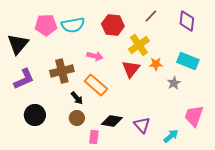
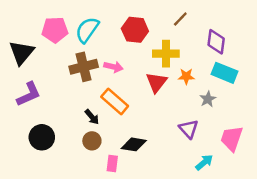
purple diamond: (187, 21) -> (216, 42), moved
cyan semicircle: (73, 25) -> (87, 30), turned 135
yellow cross: (139, 45) -> (166, 54), turned 35
brown cross: (62, 71) -> (84, 67), moved
purple triangle: (142, 125) -> (189, 129), moved

